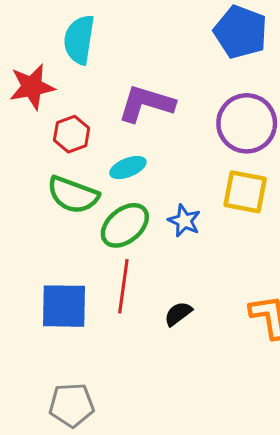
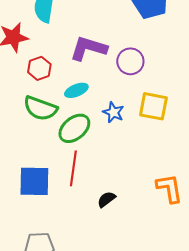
purple circle: (247, 123) -> (130, 61), moved, size x0.7
blue star: (184, 221) -> (113, 112), moved
black semicircle: (178, 314) -> (106, 199), moved

